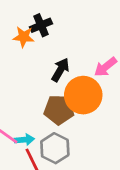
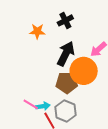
black cross: (41, 25) -> (65, 20), moved
black arrow: (60, 70) -> (66, 54), size x1.4

